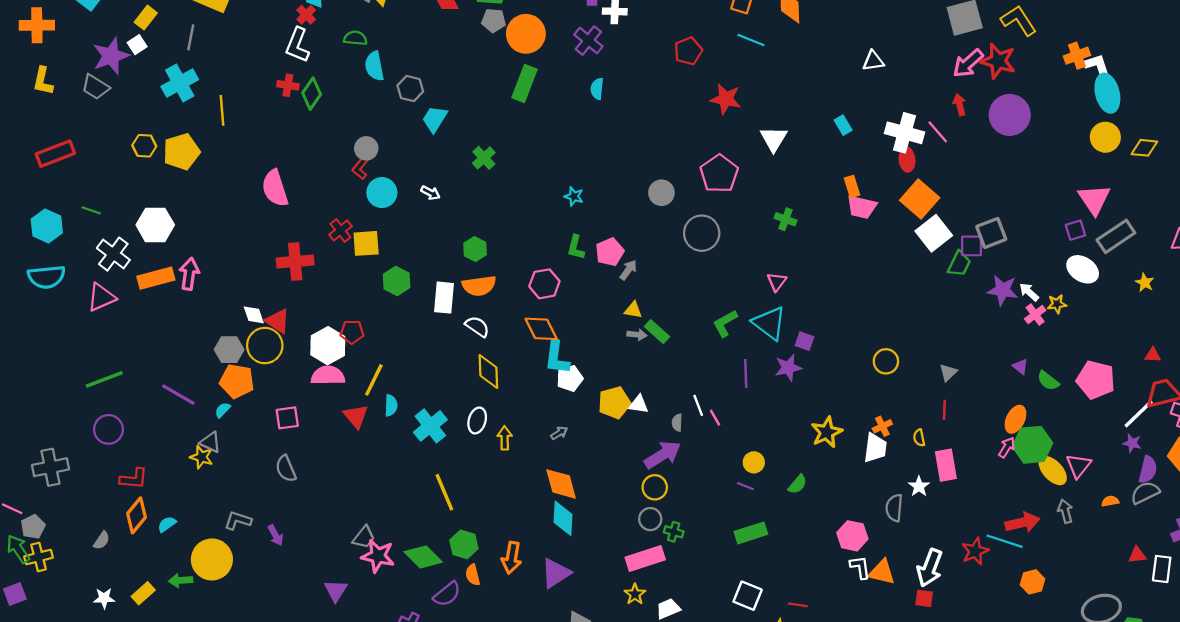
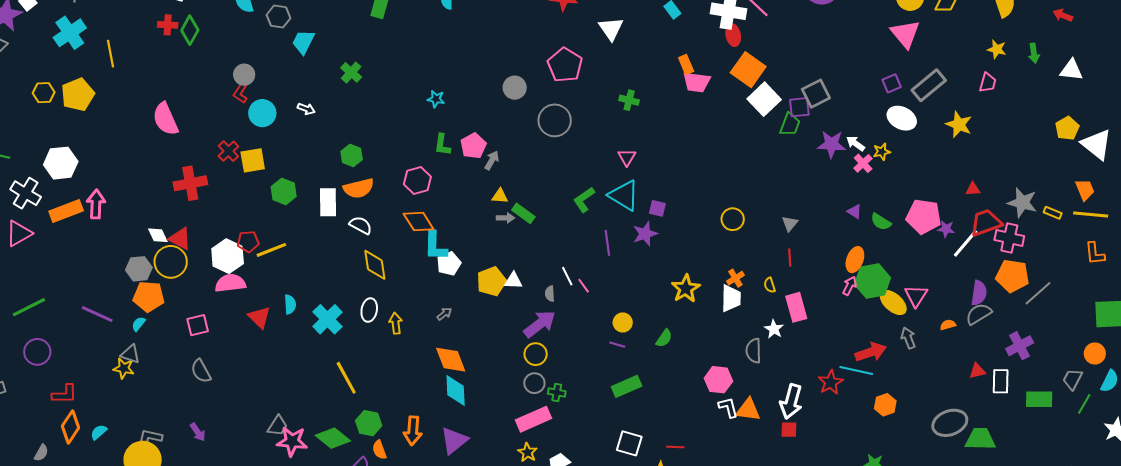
pink triangle: (1094, 199) -> (905, 34), moved
yellow star: (1145, 283) -> (959, 124), size x1.5
yellow line: (374, 380) -> (271, 250), moved, turned 48
purple star: (1132, 443) -> (946, 229), moved
gray L-shape: (238, 520) -> (150, 438), moved

